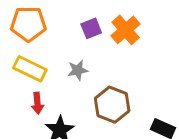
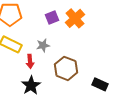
red arrow: (37, 103) -> (30, 61), moved

